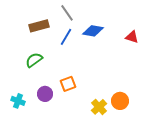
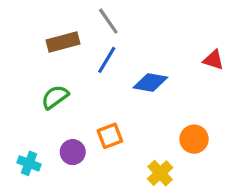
blue diamond: (93, 31) -> (150, 83), moved
orange circle: (120, 101) -> (194, 139), moved

